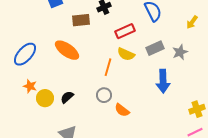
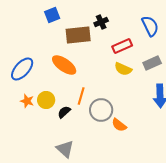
brown rectangle: (81, 20) -> (78, 35), size x1.4
orange line: (108, 67) -> (81, 96), moved
gray circle: (104, 95) -> (101, 110), size x1.5
yellow circle: (45, 98) -> (46, 100), moved

